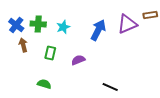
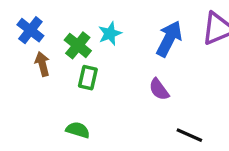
green cross: (38, 24) -> (78, 45), moved, turned 35
purple semicircle: (78, 60) -> (159, 89), moved, turned -104

